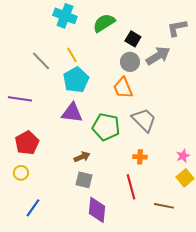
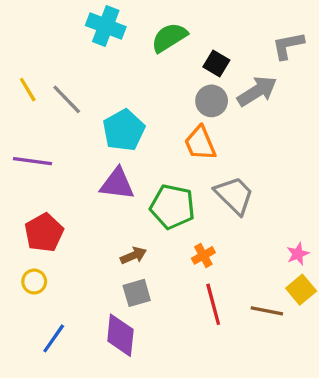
yellow line: (72, 55) -> (28, 90), moved
orange cross: (140, 157) -> (203, 255), moved, turned -32
gray square: (84, 180) -> (137, 293), turned -30
brown line: (164, 206) -> (267, 311), moved
purple diamond: (97, 210) -> (120, 335), moved

